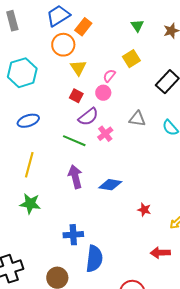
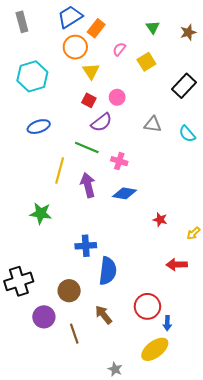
pink semicircle: (109, 76) -> (119, 49), moved
pink cross: (105, 134) -> (119, 161), moved, turned -35
yellow line: (29, 165) -> (60, 170), moved

